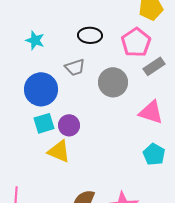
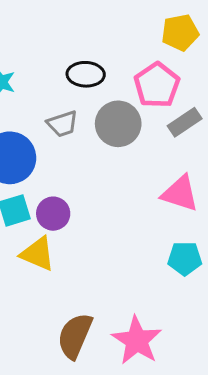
gray circle: (113, 82) -> (118, 124), moved
cyan pentagon: (154, 154) -> (185, 258), turned -30

